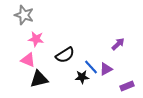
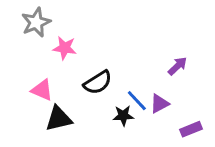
gray star: (24, 15) -> (36, 22), turned 30
pink star: (36, 39) -> (65, 48), moved

